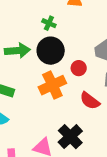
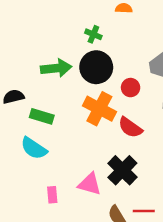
orange cross: (52, 85) -> (99, 109), turned -36
red semicircle: (90, 101) -> (130, 127), moved

